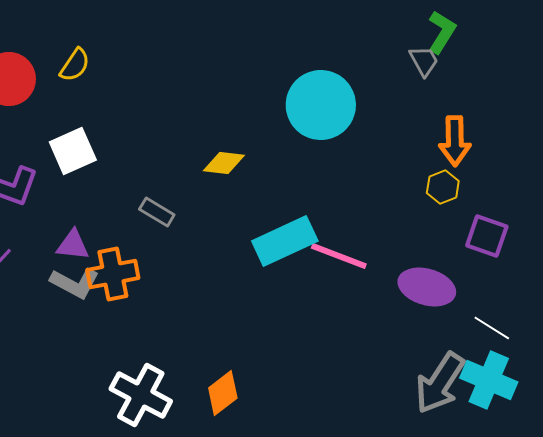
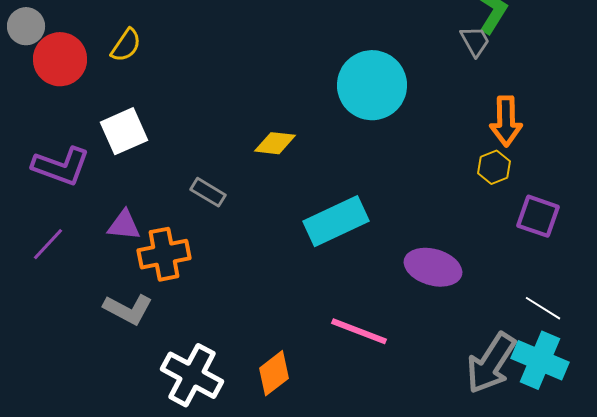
pink line: (339, 256) -> (359, 331), moved
gray L-shape: (75, 283) -> (128, 309), moved
purple ellipse: (427, 287) -> (433, 267), moved

